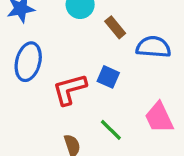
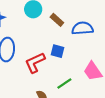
green line: (111, 130) -> (64, 84), turned -70

